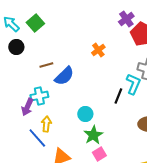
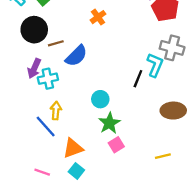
black circle: (16, 47) -> (34, 30), moved, size x1.5
orange cross: (98, 50) -> (98, 17), moved
purple arrow: (27, 107) -> (34, 68), moved

